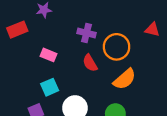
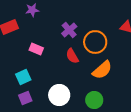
purple cross: (87, 33) -> (69, 30), turned 35
cyan square: (50, 87) -> (23, 77), moved

